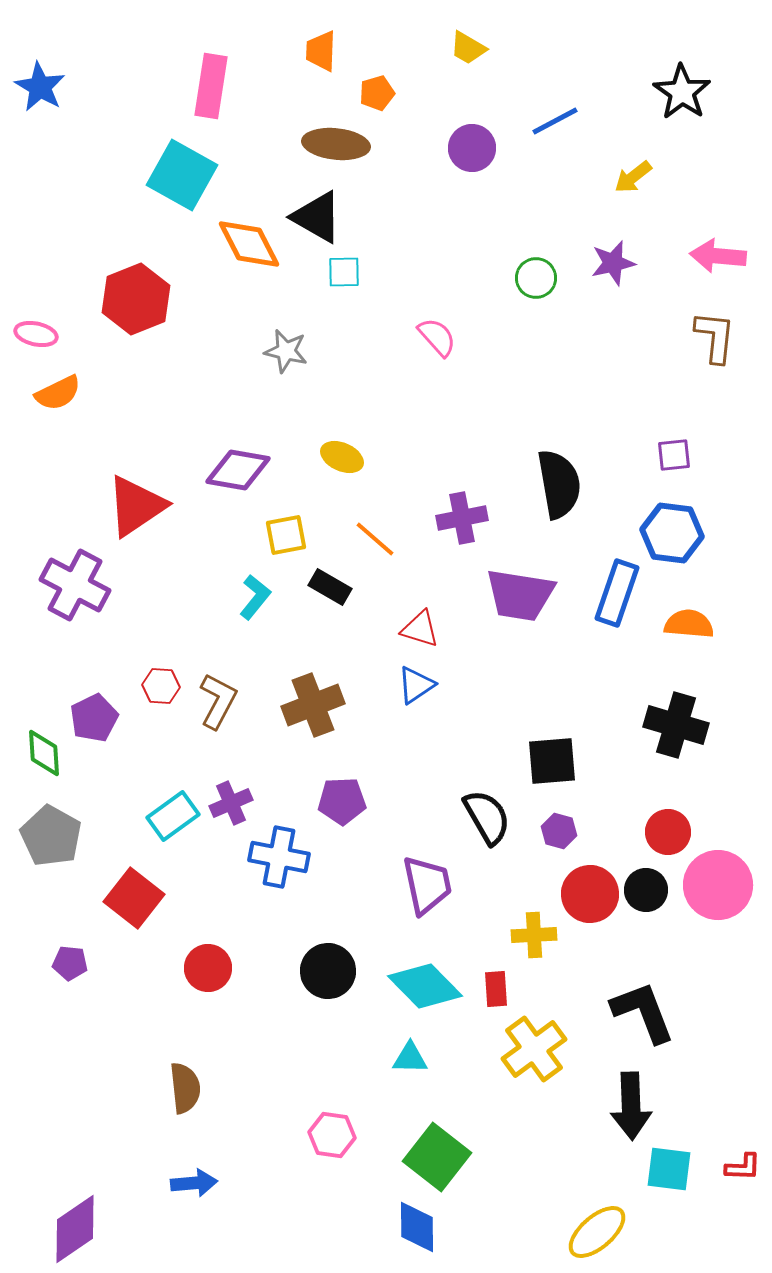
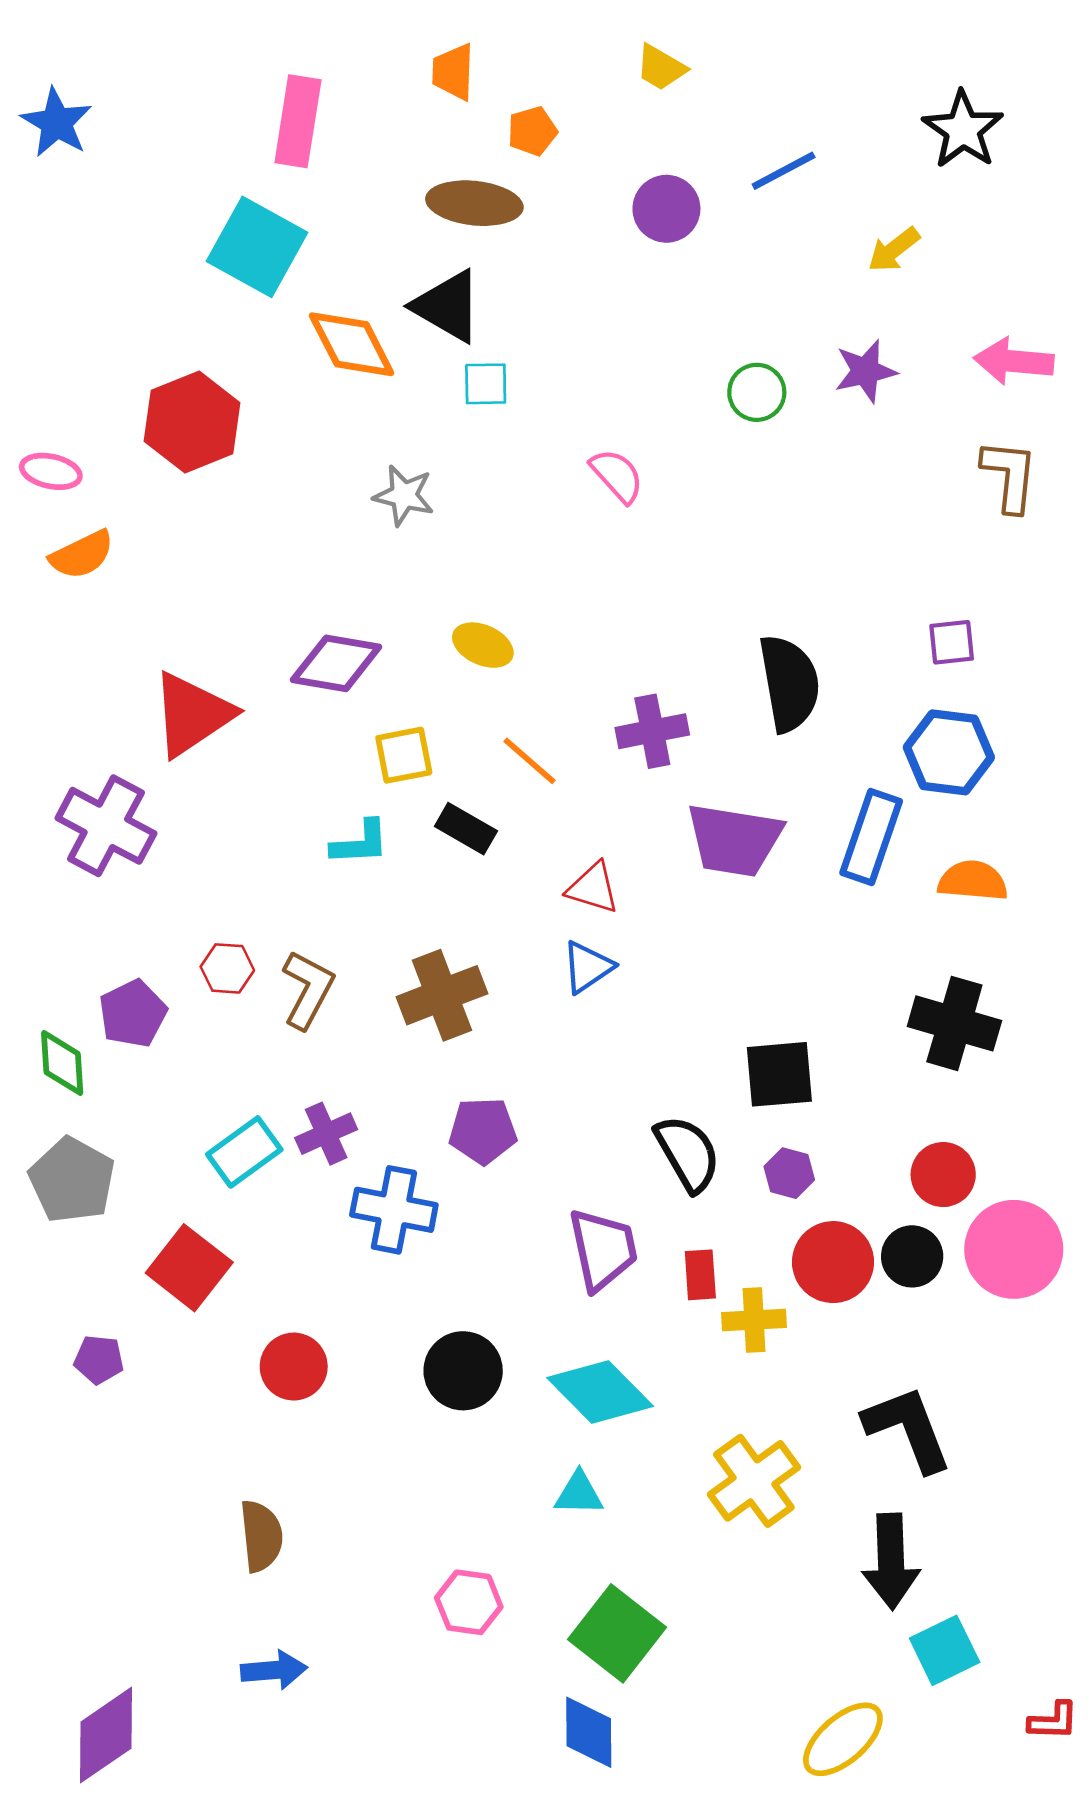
cyan L-shape: (255, 597) -> (360, 843), turned 48
red rectangle: (496, 989) -> (700, 1275), moved
red L-shape: (743, 1167) -> (1053, 1721), moved
cyan square: (669, 1169) -> (945, 1650), turned -33

